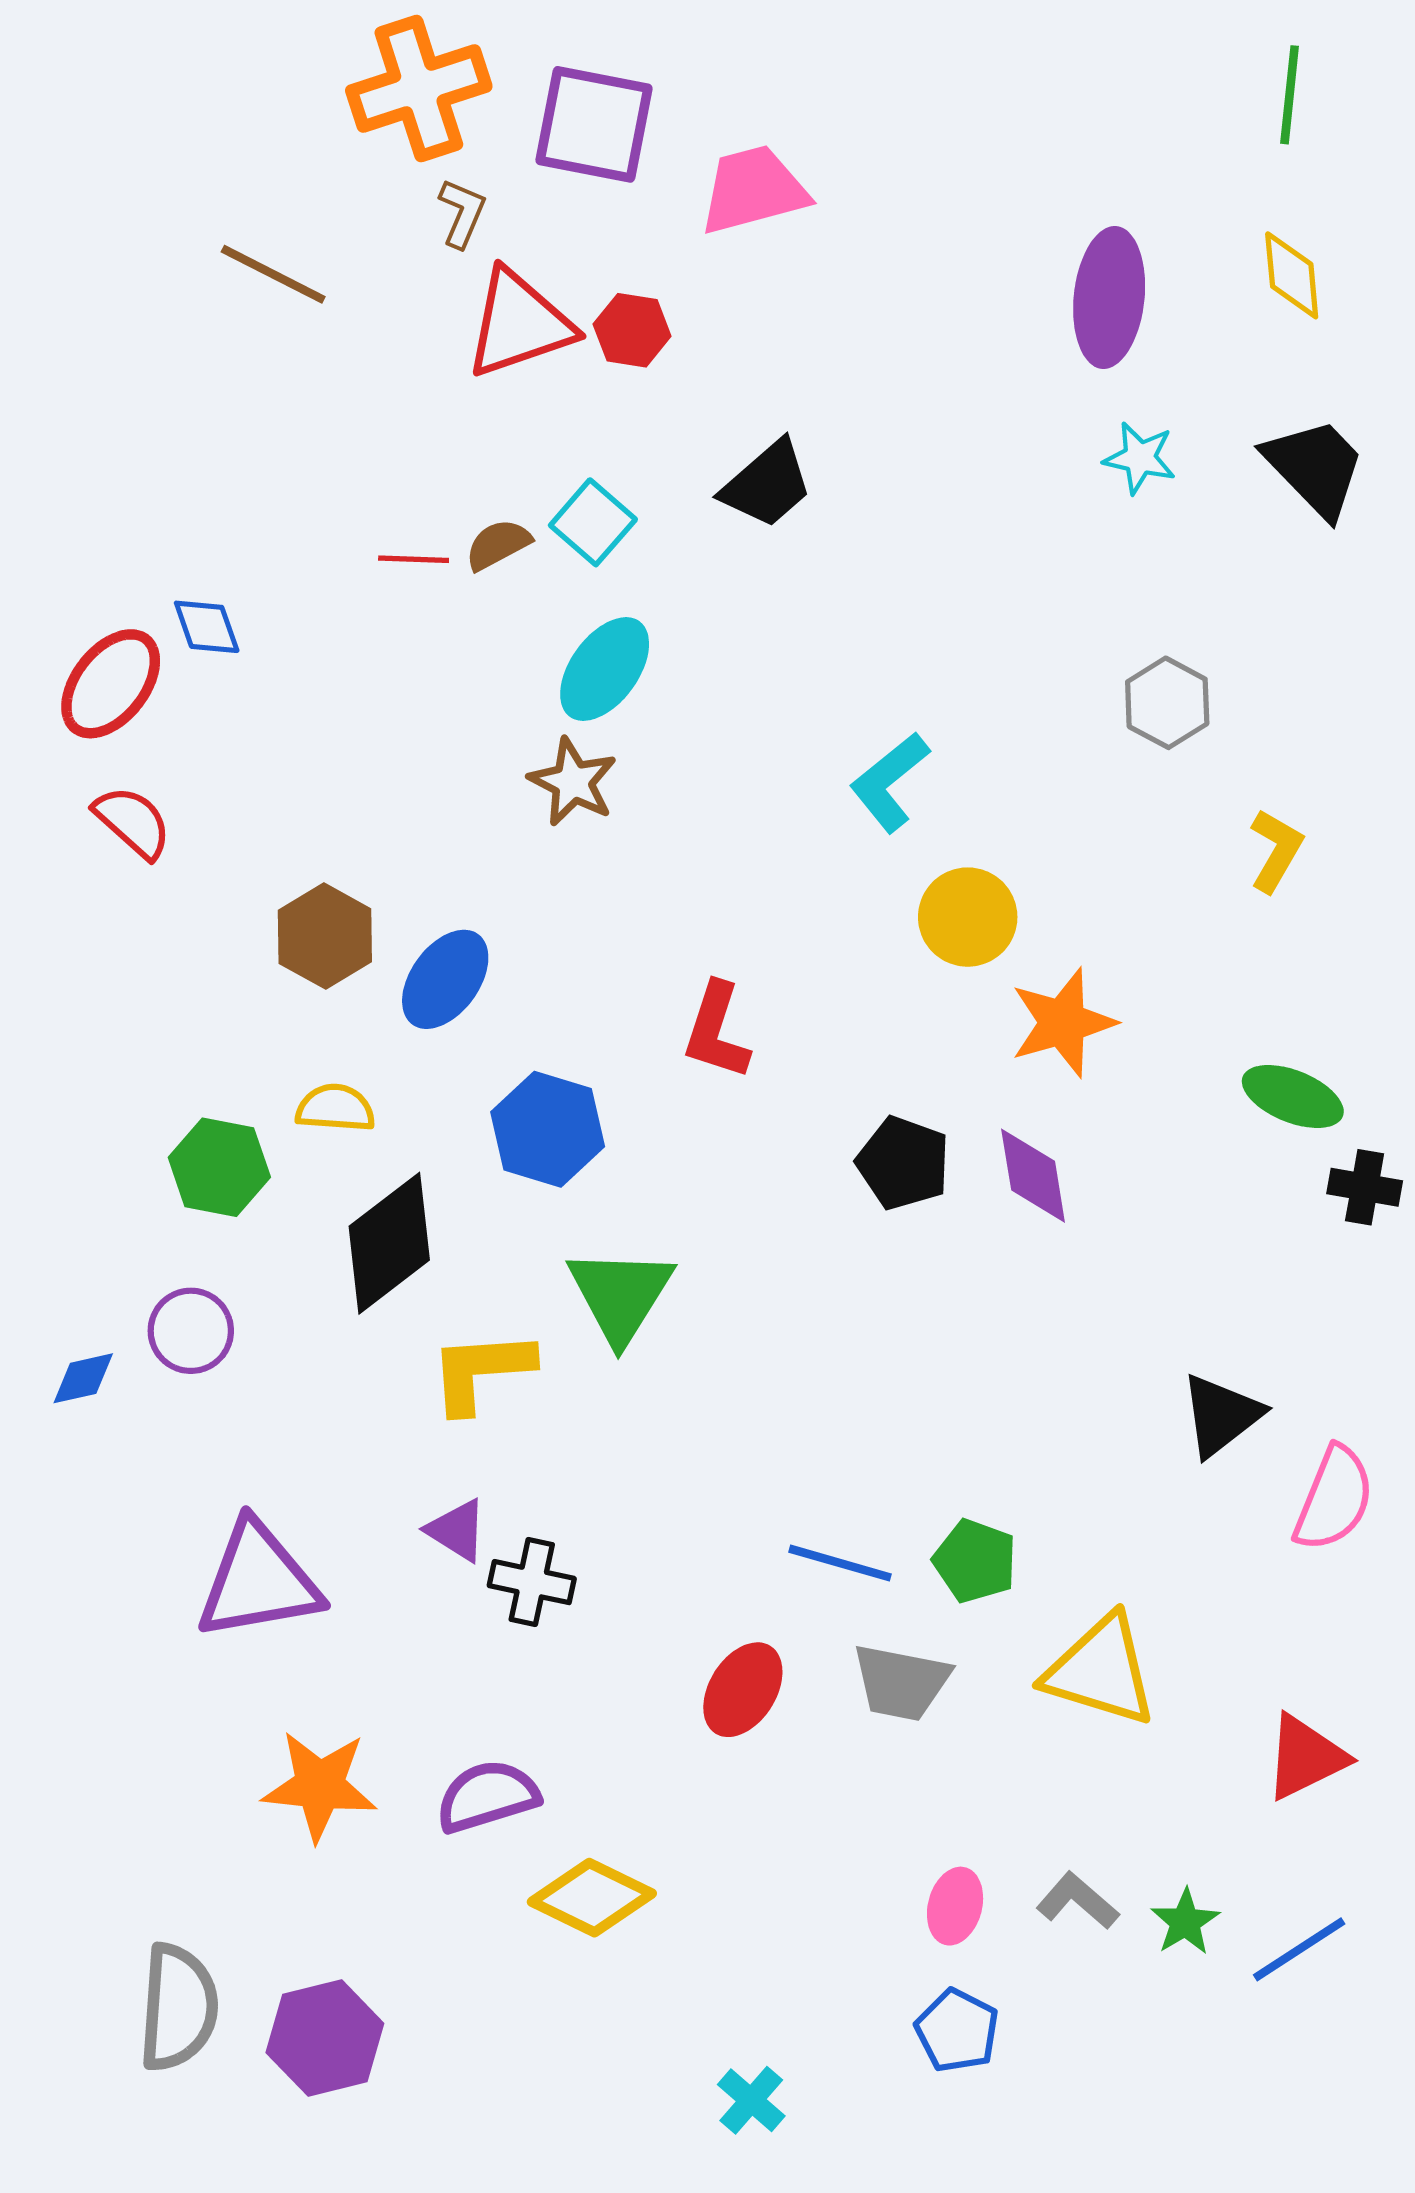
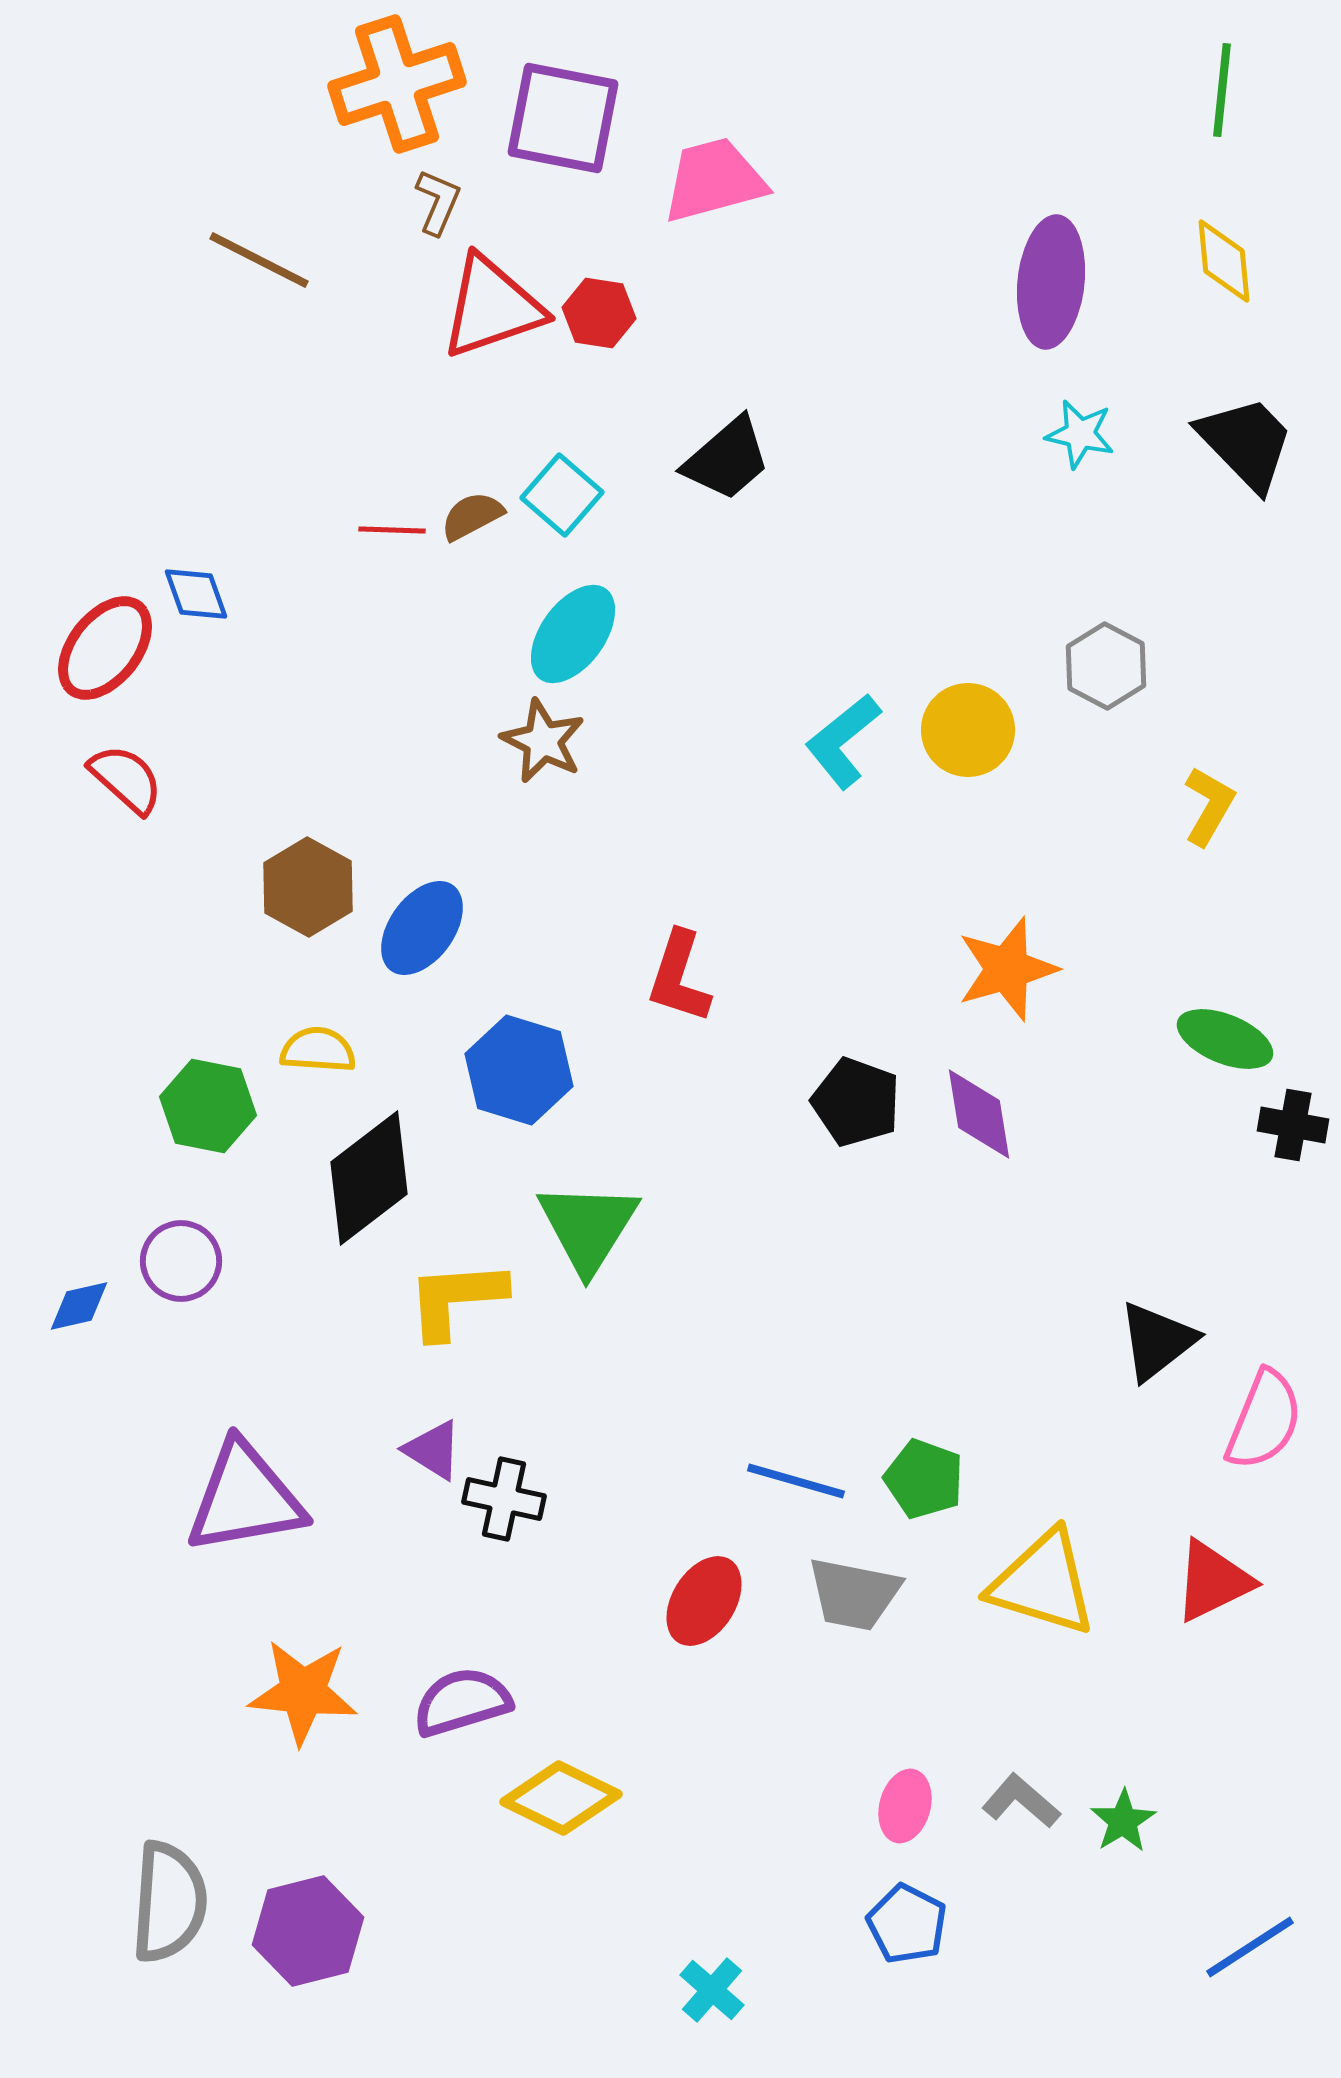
yellow circle: (968, 917) -> (968, 730), moved
red triangle: (1305, 1757) -> (1213, 1581), moved
blue line: (1299, 1949) -> (1250, 1947), moved

